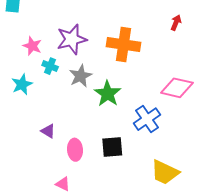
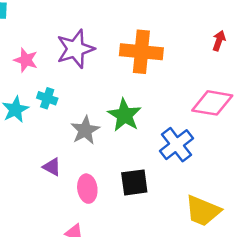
red arrow: (176, 23) -> (219, 41), moved
cyan cross: (50, 66) -> (47, 98), moved
gray star: (81, 76) -> (85, 130), moved

